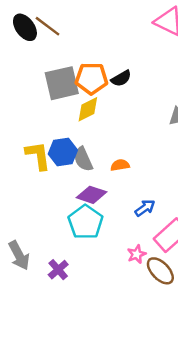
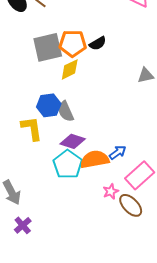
yellow L-shape: (38, 156) -> (32, 128), moved
orange semicircle: (120, 165) -> (95, 159), moved, size x1.8
purple cross: (58, 270) -> (23, 225), moved

